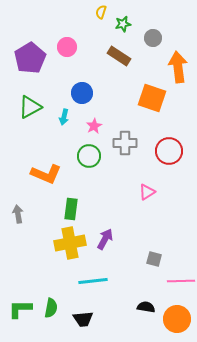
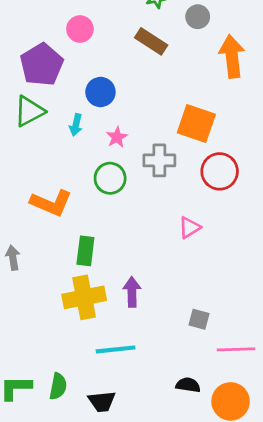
purple pentagon: (30, 58) -> (42, 65), moved
orange square: (152, 98) -> (196, 123), moved
purple arrow: (105, 239) -> (132, 292), turned -30

